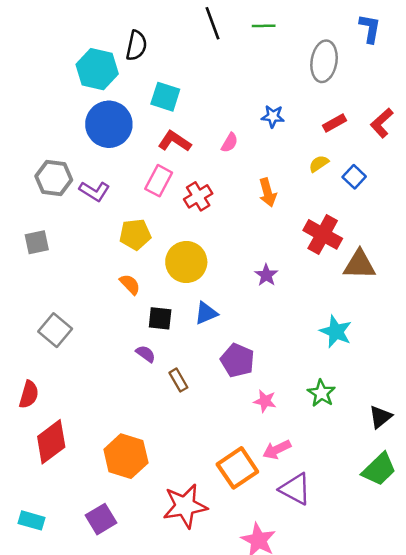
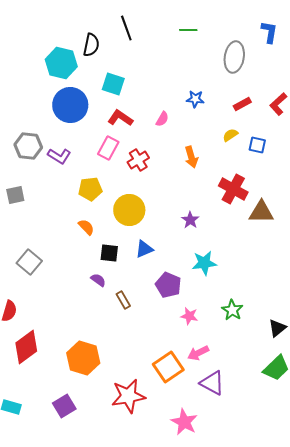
black line: (213, 23) -> (126, 28), moved
blue square: (354, 177) -> (257, 145), turned -30
cyan star: (336, 332) -> (204, 263), moved, turned -30

